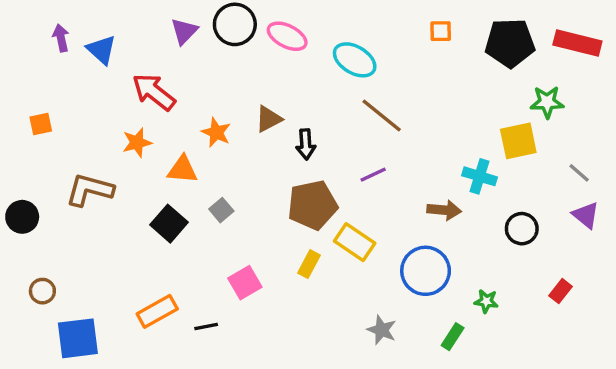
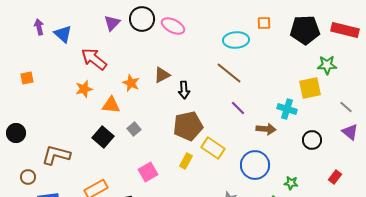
cyan ellipse: (355, 60) -> (236, 40), moved, turned -35
purple line: (373, 175) -> (238, 108), moved, turned 70
brown L-shape: (90, 190) -> (56, 155), moved

